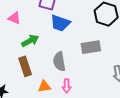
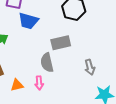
gray semicircle: (59, 61) -> (47, 63), moved

